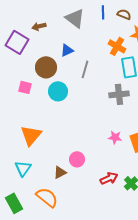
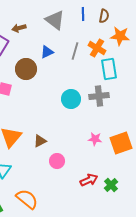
brown semicircle: (124, 14) -> (104, 16), turned 80
gray line: (85, 69) -> (75, 51), moved
cyan circle: (58, 91) -> (71, 99), moved
brown triangle: (60, 172) -> (40, 141), moved

